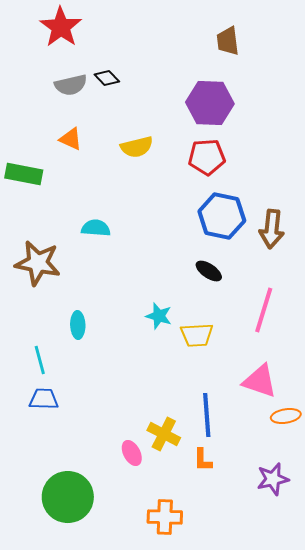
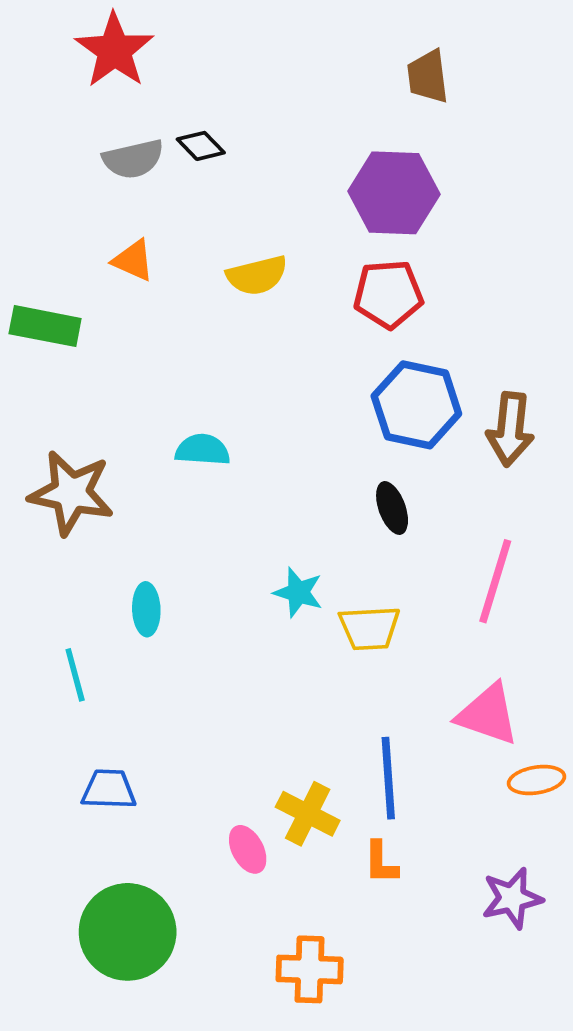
cyan semicircle: (96, 228) -> (203, 450), moved
black ellipse: (209, 271) -> (392, 508), turned 36
blue trapezoid: (44, 399) -> (109, 789), moved

